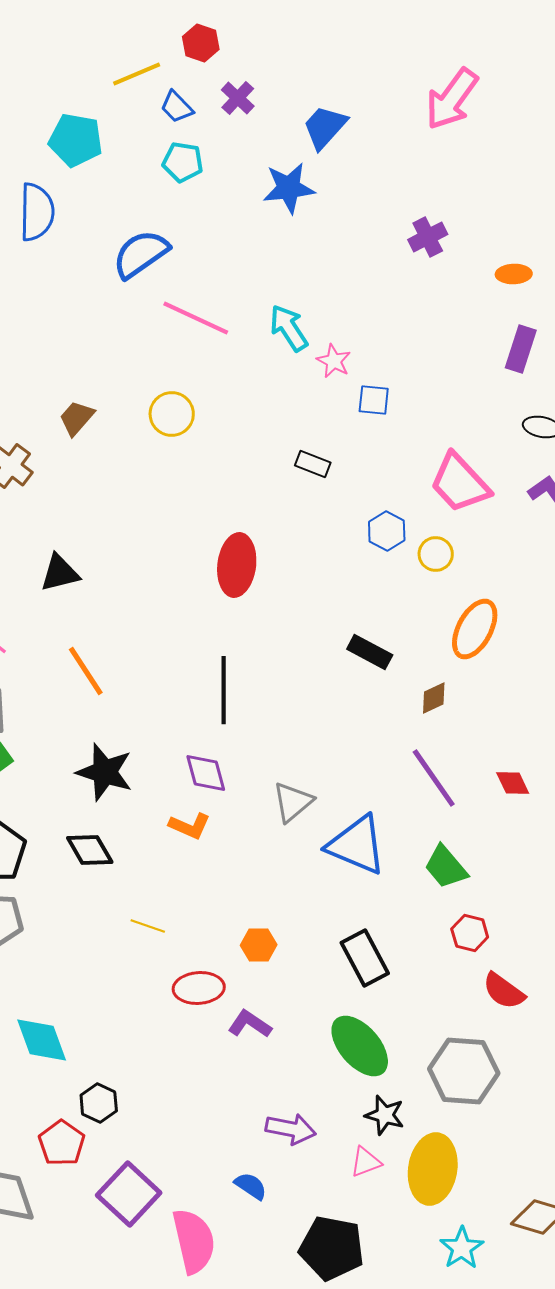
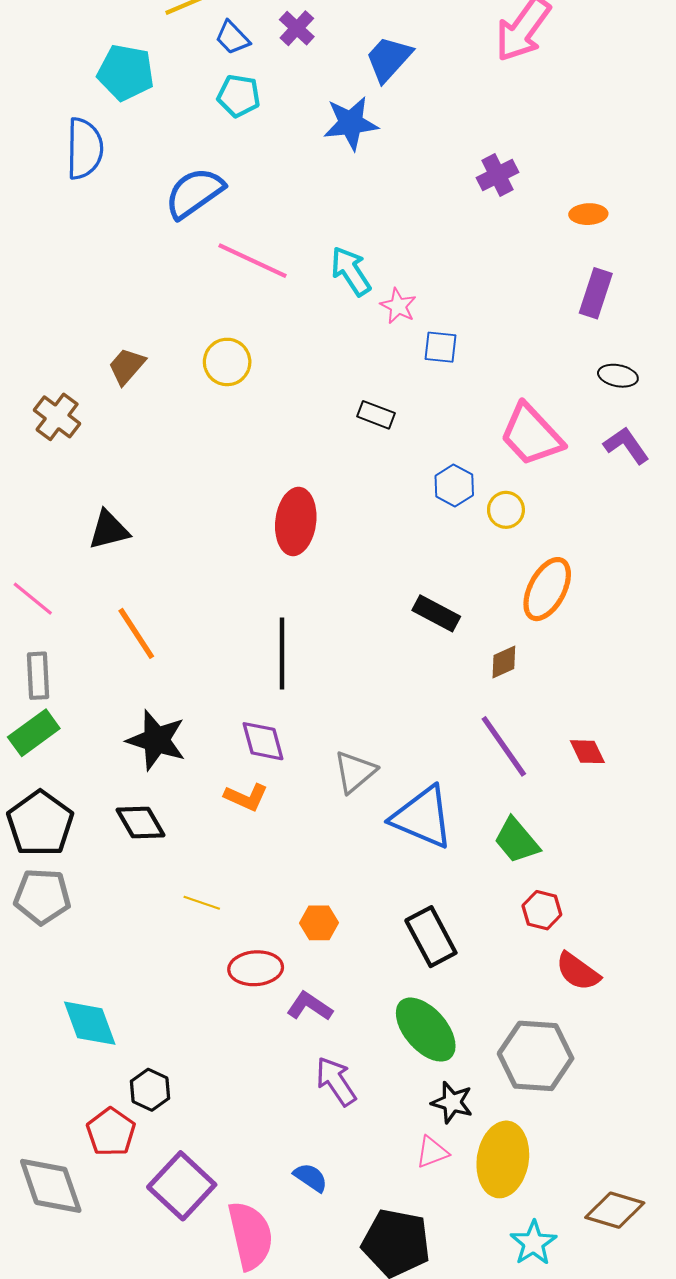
purple arrow: (291, 1129) -> (336, 1081), moved, turned -135

